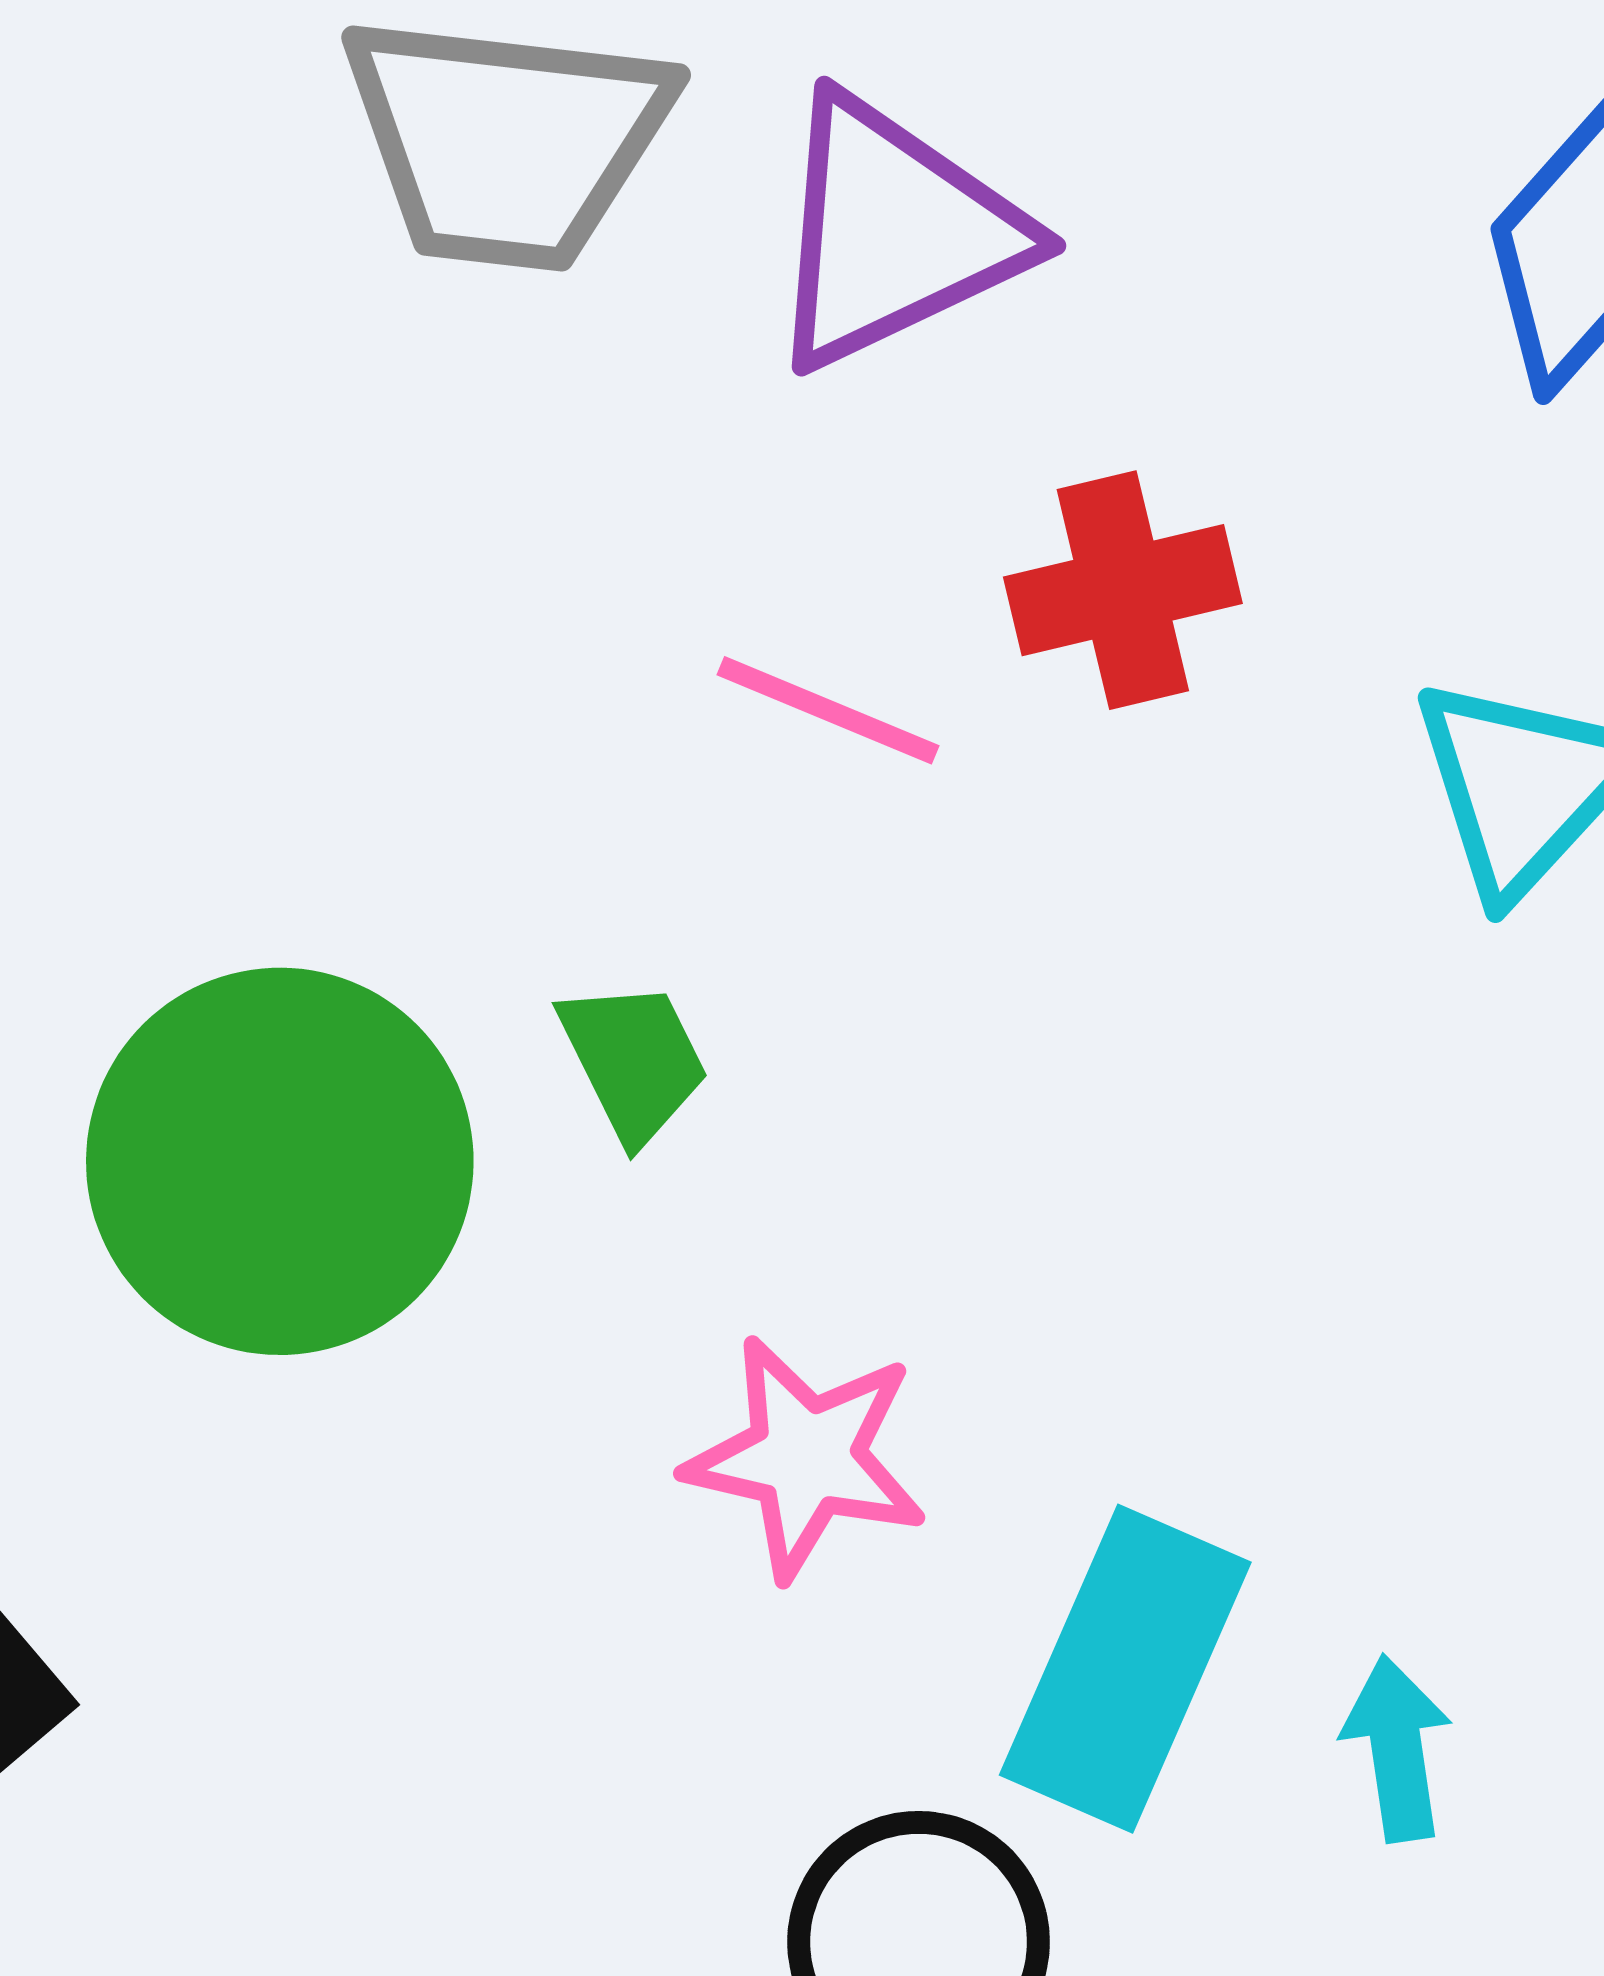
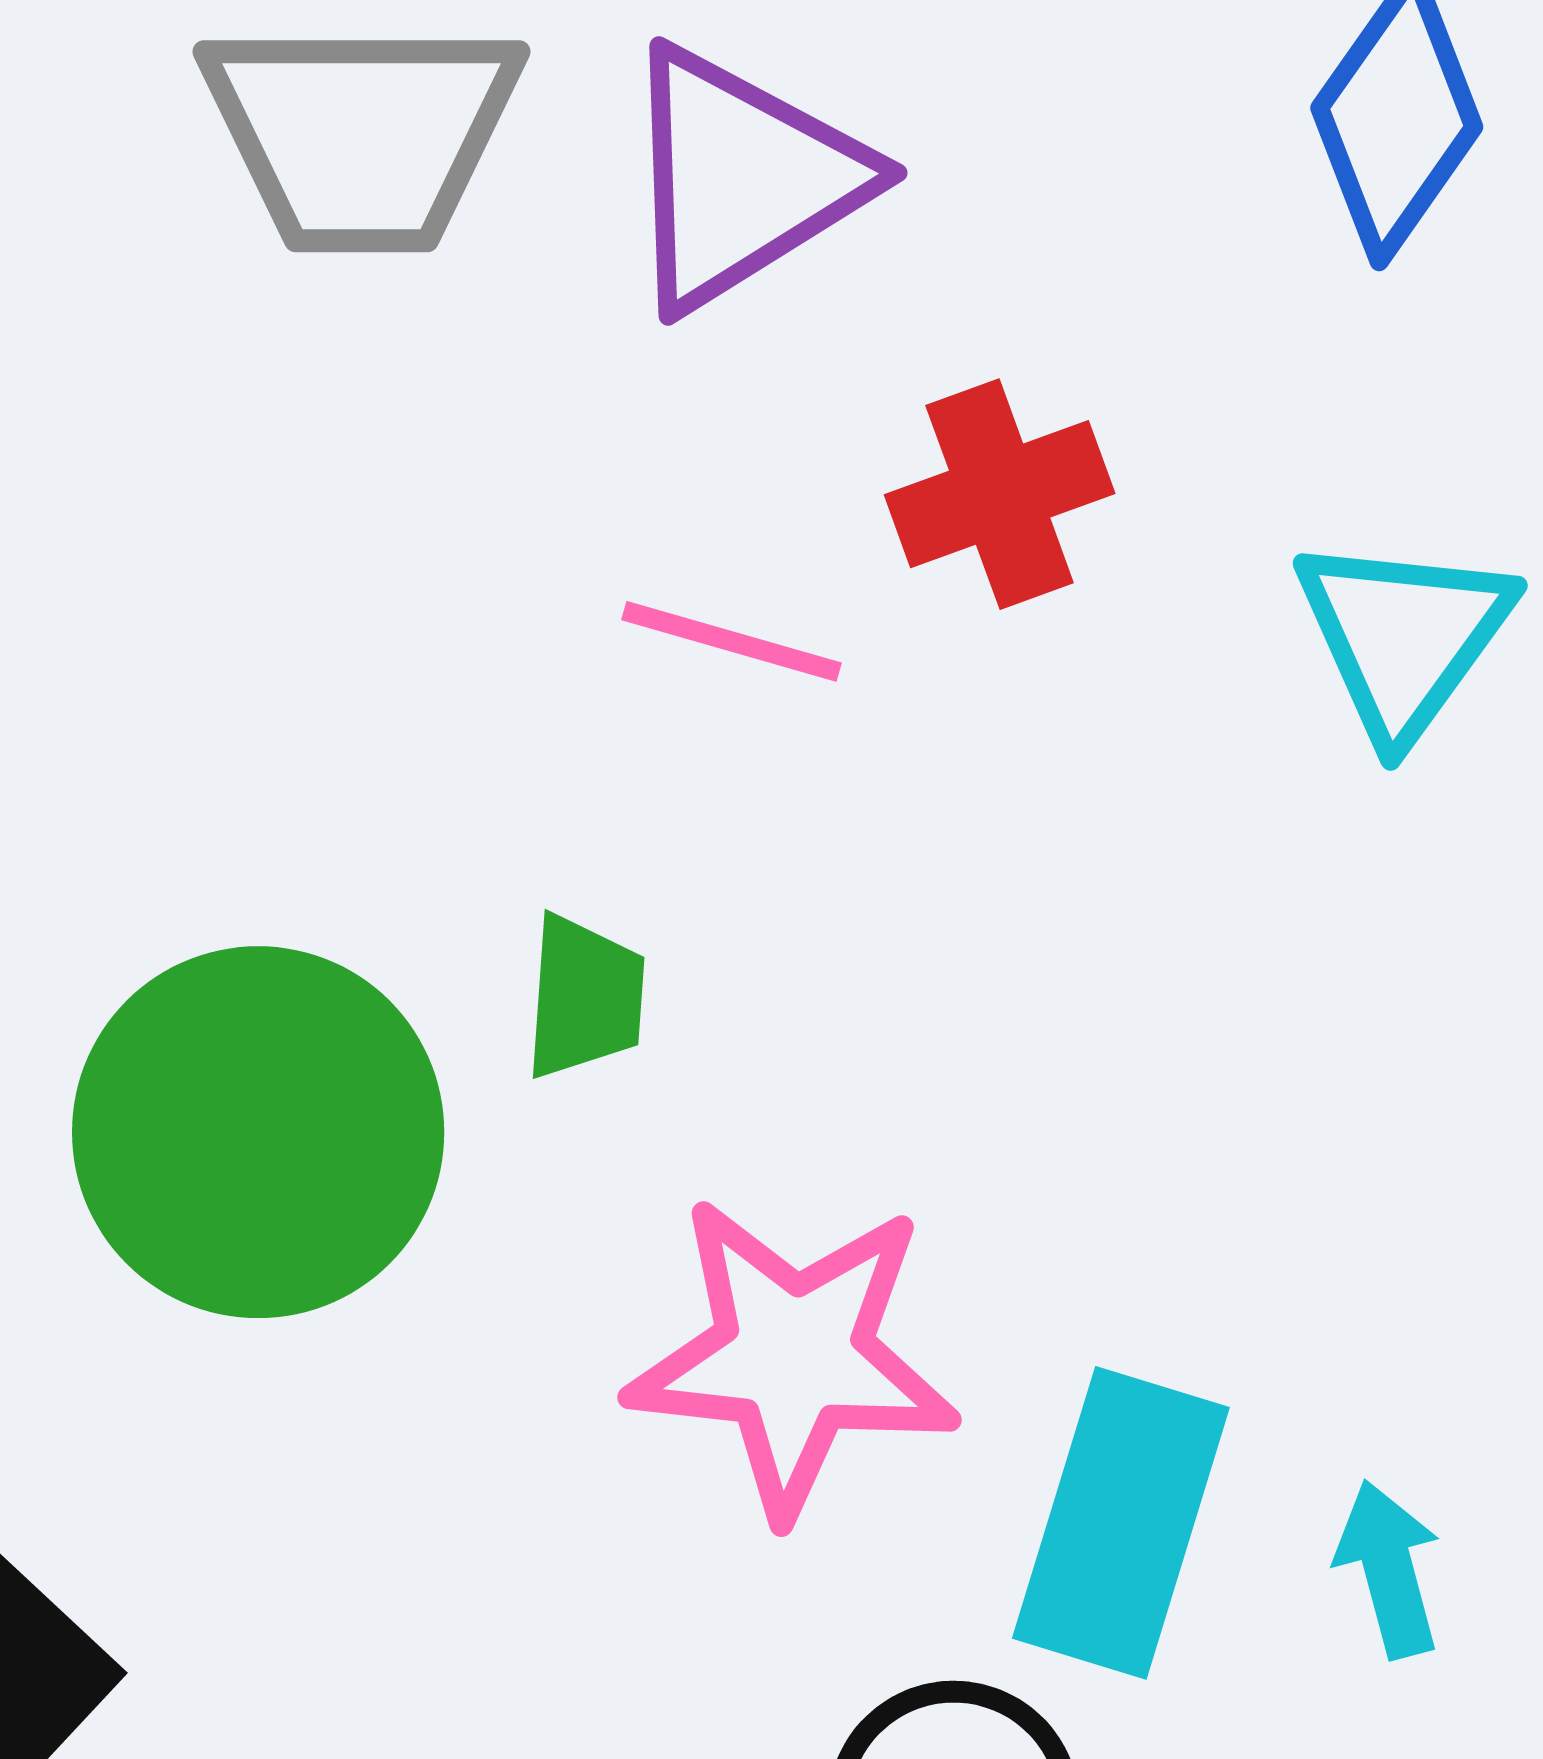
green trapezoid: (634, 1061) -> (585, 997), turned 37
pink star: (806, 1457) -> (793, 1357), size x1.4

